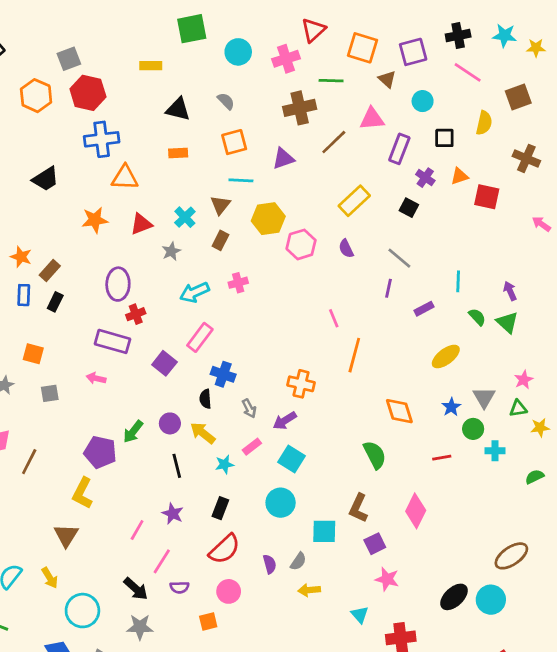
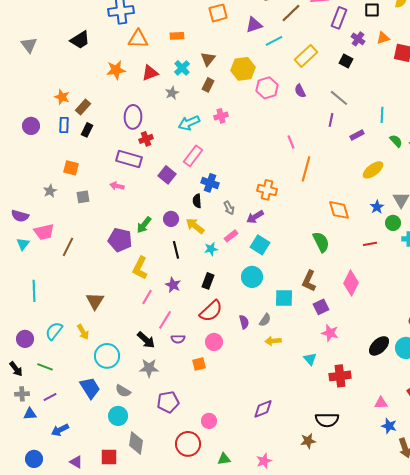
orange rectangle: (178, 153) -> (177, 36), moved
cyan line: (241, 180) -> (274, 41), moved, turned -30
yellow L-shape: (82, 493) -> (140, 268), moved

